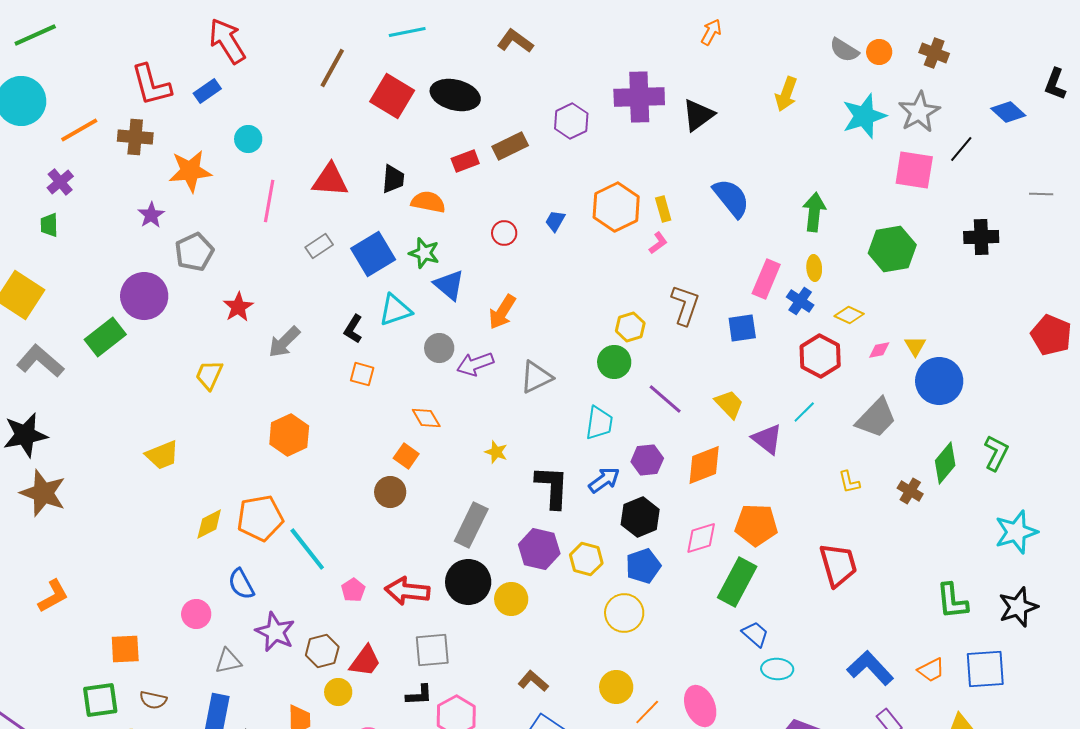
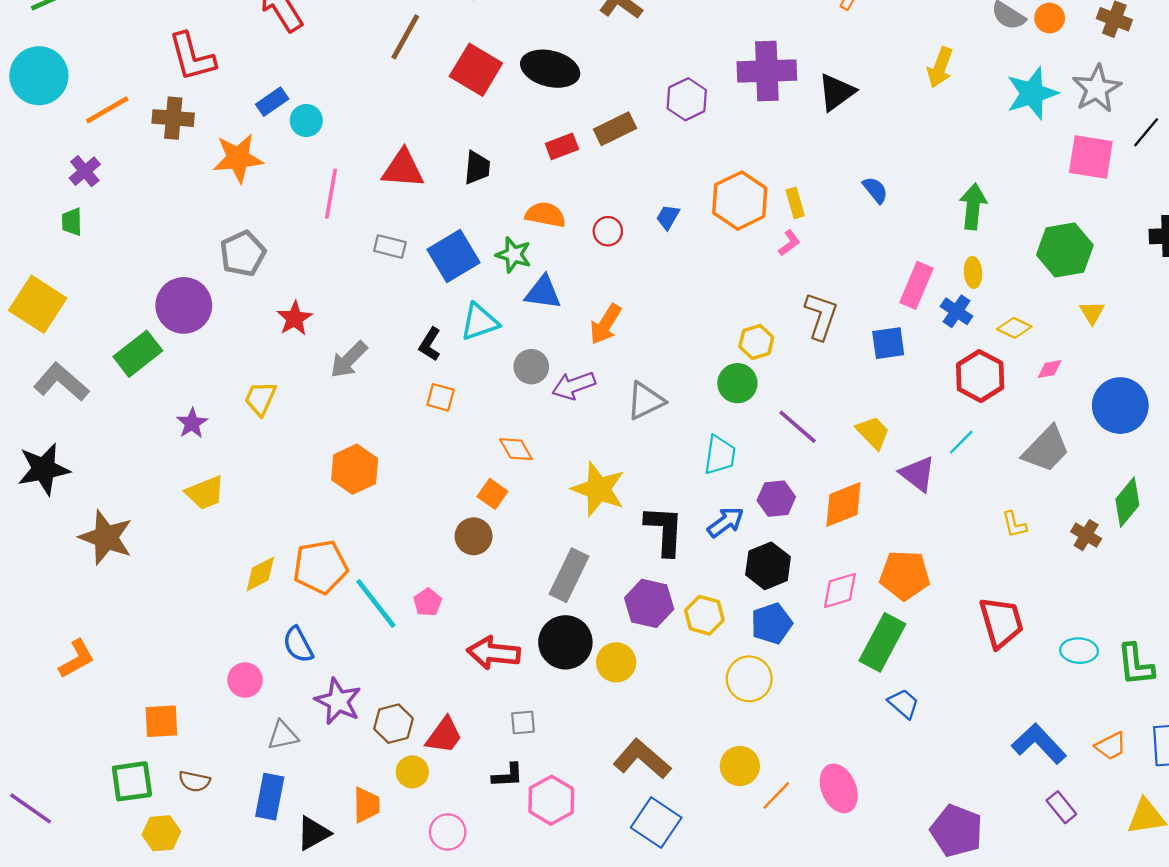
blue rectangle: (207, 91) -> (272, 102), moved
blue semicircle: (731, 198) -> (875, 190), size x0.6
orange semicircle: (428, 202) -> (545, 215), moved
purple star: (151, 215) -> (192, 423), moved
gray rectangle: (319, 246) -> (390, 247), turned 48
blue triangle: (449, 285) -> (543, 292), turned -32
yellow triangle: (915, 346) -> (1092, 312), moved
yellow star: (496, 452) -> (598, 489), size x2.0
brown star: (43, 493) -> (106, 537), moved
pink pentagon: (353, 590) -> (428, 602), moved
gray square: (432, 650) -> (523, 722), size x0.6
cyan ellipse: (777, 669) -> (1079, 651), moved
brown L-shape: (533, 681) -> (642, 759), size x1.6

